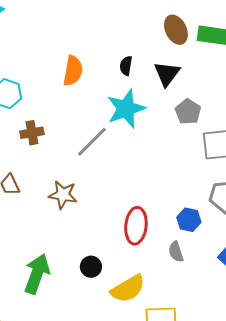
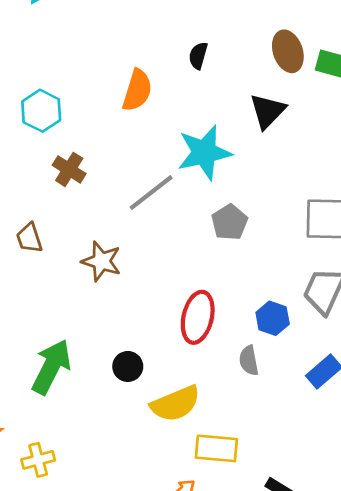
black semicircle: (126, 66) -> (198, 56), moved
gray pentagon: (188, 112) -> (229, 222), moved
brown cross: (32, 133) -> (69, 169), turned 35

